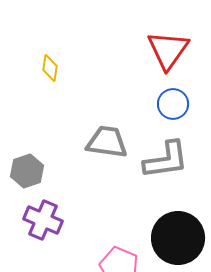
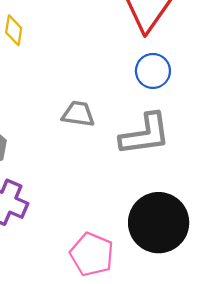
gray trapezoid: (107, 142) -> (78, 114), size x0.7

